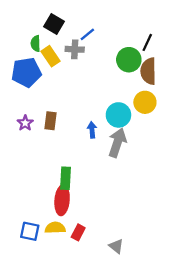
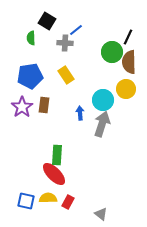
yellow rectangle: (51, 56) -> (66, 75), moved
blue pentagon: (26, 72) -> (30, 76), moved
purple star: (25, 123) -> (22, 107), size x1.5
red ellipse: (62, 200) -> (54, 174), turned -50

